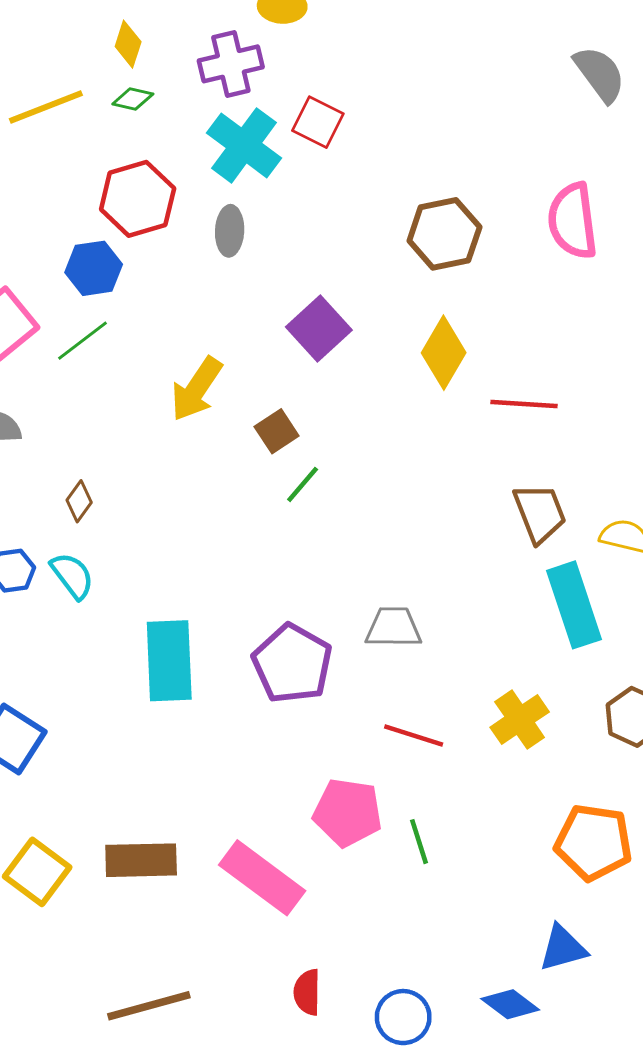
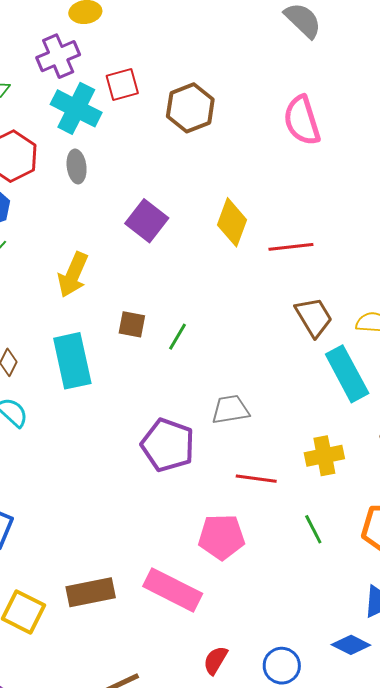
red square: (318, 122) -> (122, 85), turned -32
brown hexagon: (444, 234) -> (190, 108), moved
brown square: (277, 431) -> (132, 324), moved, turned -36
green line: (303, 484) -> (177, 337), moved
cyan rectangle: (169, 661) -> (72, 361), moved
yellow cross: (520, 720) -> (324, 456), turned 33
green line: (419, 842) -> (313, 529), moved
red semicircle: (307, 992) -> (215, 660), turned 40

